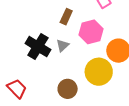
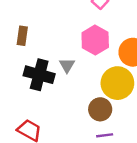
brown rectangle: (66, 17) -> (22, 36), moved
brown circle: (68, 89) -> (100, 109), moved

